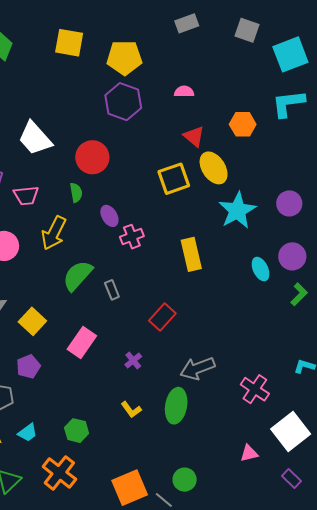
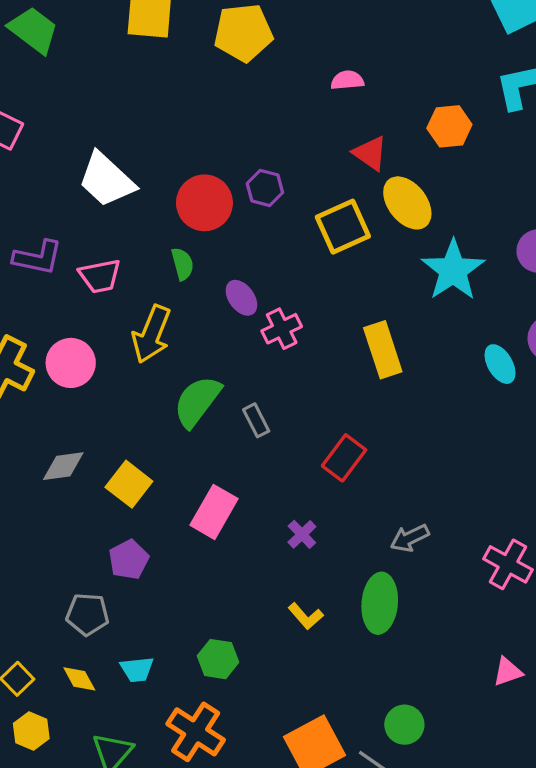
purple hexagon: (123, 102) -> (265, 188), moved, size x0.6
gray arrow: (197, 368) -> (410, 538), size x0.7
cyan trapezoid: (28, 433) -> (137, 669), turned 35

